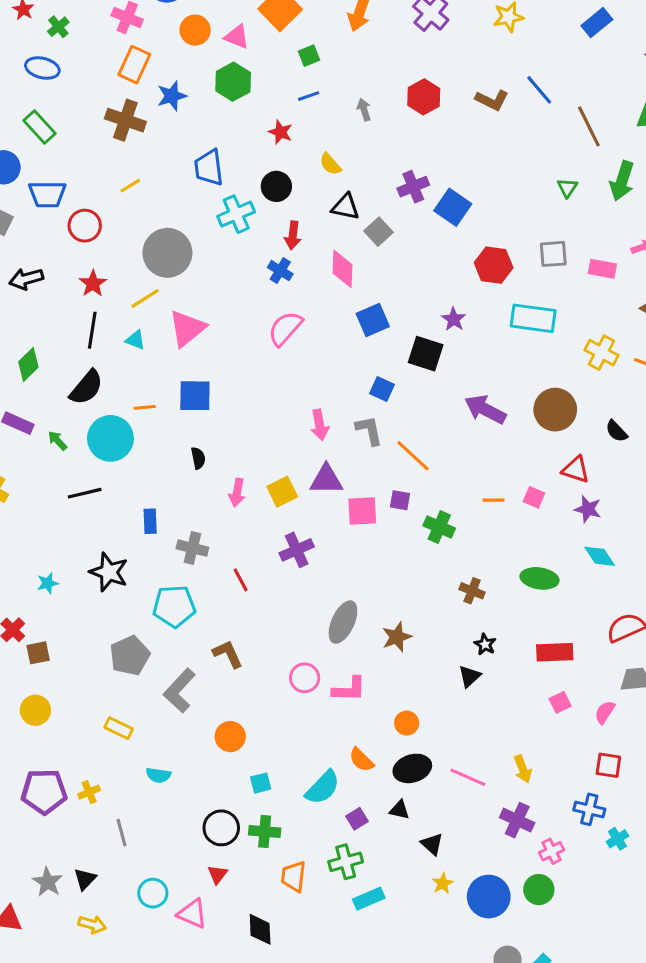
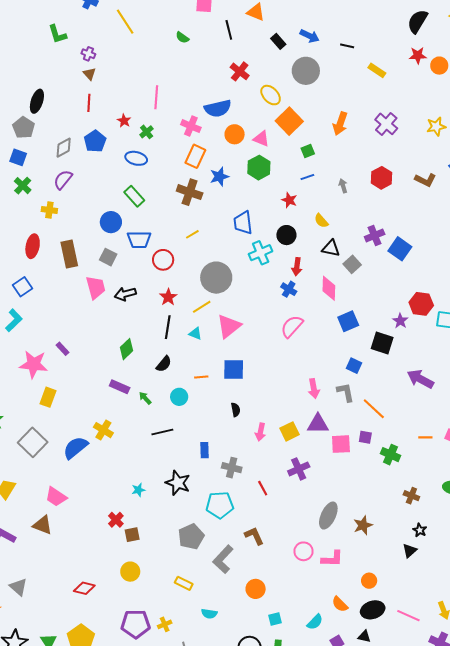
red hexagon: (494, 265) -> (421, 304), moved
black semicircle: (86, 387) -> (164, 364), size x0.7
cyan circle: (110, 438) -> (179, 397), size x0.6
cyan semicircle: (323, 788) -> (315, 622), size x0.7

